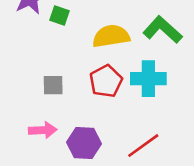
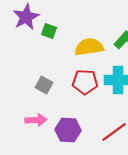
red pentagon: (106, 81) -> (85, 82), turned 30
gray square: (53, 85) -> (44, 85), turned 30

